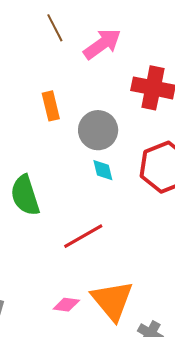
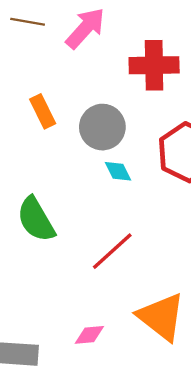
brown line: (55, 28) -> (28, 22), turned -40
pink diamond: (66, 305) -> (89, 335), moved

